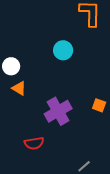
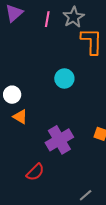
red semicircle: (34, 143) -> (35, 172), turned -36

